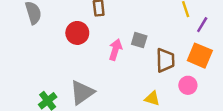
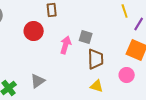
brown trapezoid: (165, 60) -> (96, 59), moved
gray triangle: (82, 92) -> (38, 81), size x0.7

